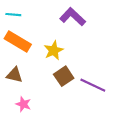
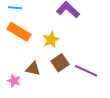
brown triangle: (14, 75) -> (33, 69), moved
pink star: (23, 104) -> (14, 81), moved

